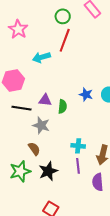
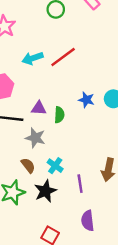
red line: (65, 40) -> (63, 57), moved, turned 35
cyan cross: (78, 146) -> (55, 166), moved, turned 32
purple semicircle: (98, 182) -> (88, 221), moved

